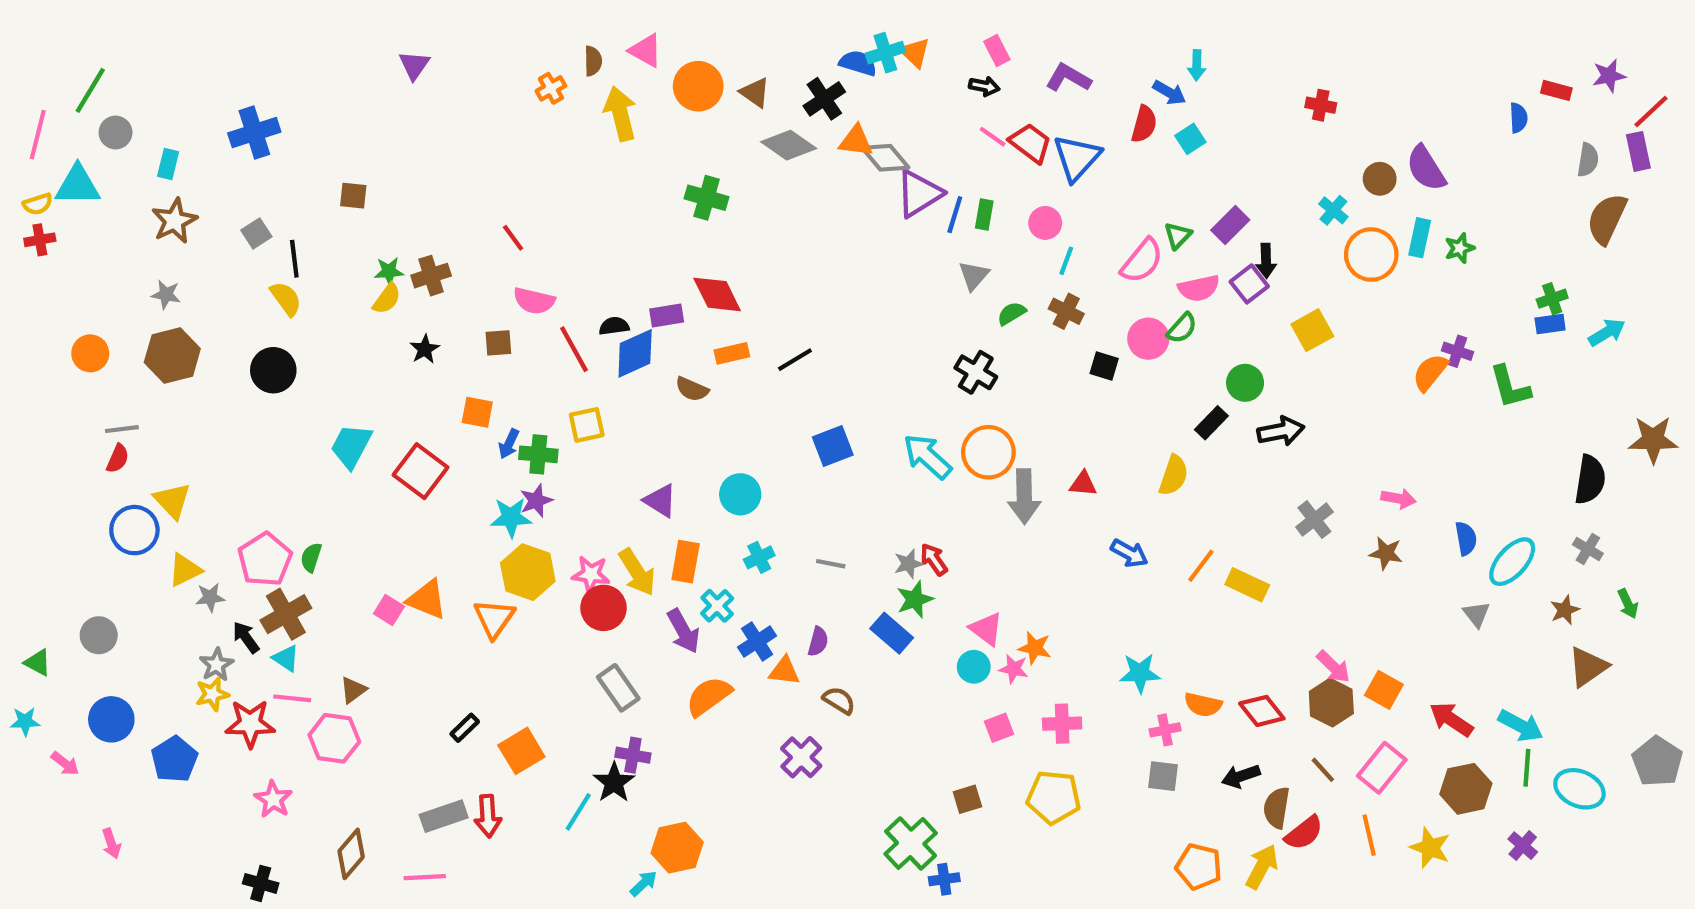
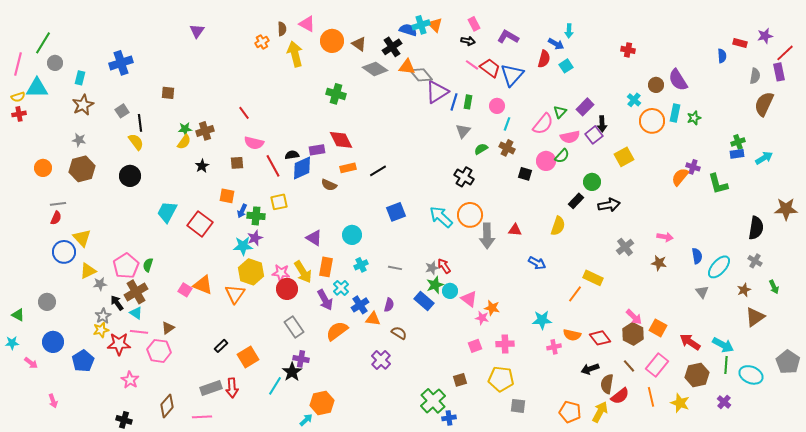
orange line: (1201, 566) -> (575, 294), moved
cyan circle: (974, 667) -> (450, 291), moved
gray square: (1163, 776) -> (518, 406), moved

